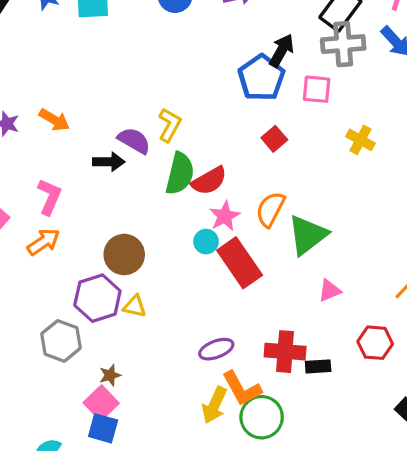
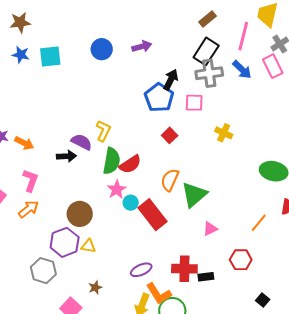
orange arrow: (54, 120) -> (24, 143), moved
pink star: (225, 216) -> (117, 189), moved
brown star: (110, 375) -> (95, 287), moved

